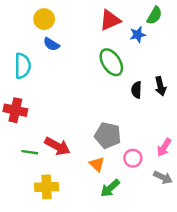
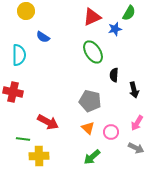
yellow circle: (44, 19) -> (26, 11), moved
black arrow: (160, 86) -> (134, 90), moved
gray pentagon: (108, 135) -> (90, 101), moved
green line: (30, 152) -> (23, 139), moved
orange triangle: (97, 164) -> (88, 128), moved

